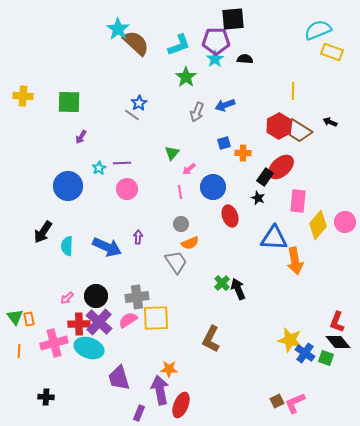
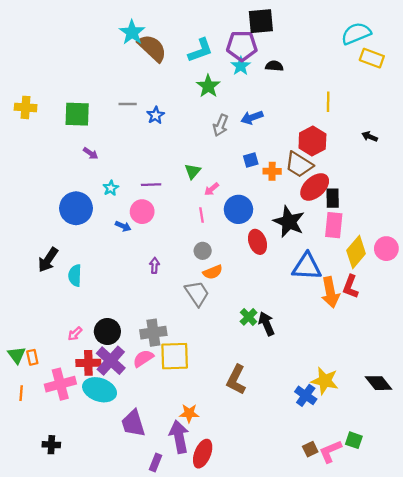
gray line: (132, 115) -> (128, 104), moved, turned -35
brown trapezoid: (299, 131) -> (299, 165), moved
purple arrow: (81, 137) -> (91, 153), turned -88
purple line: (122, 163) -> (151, 185), moved
black rectangle: (265, 177) -> (333, 198), moved, turned -36
black star: (258, 198) -> (289, 222), size x2.0
blue arrow: (107, 247) -> (123, 226), moved, size x0.5
red L-shape: (337, 322) -> (351, 287), moved
blue cross: (305, 353) -> (306, 395), moved
green square: (326, 358) -> (354, 440), moved

